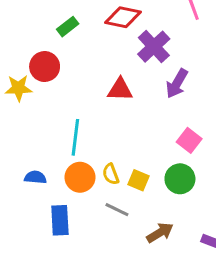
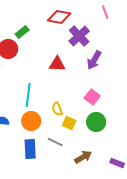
green rectangle: (68, 27) -> (22, 32), moved
pink square: (189, 140) -> (92, 97), moved
yellow semicircle: (111, 174) -> (57, 109), moved
blue rectangle: (60, 220) -> (30, 149), moved

